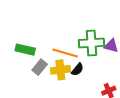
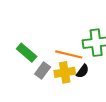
green rectangle: (25, 50) -> (27, 53), turned 30

